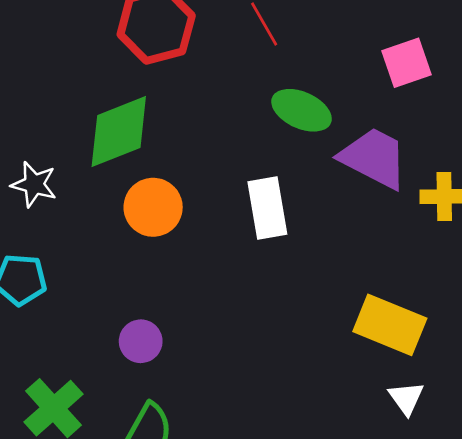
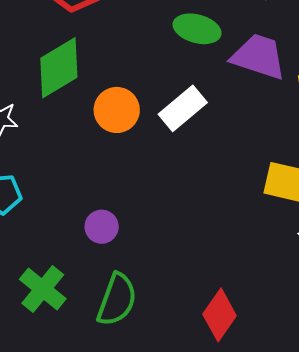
orange circle: (153, 207) -> (117, 110), moved
white rectangle: (267, 208) -> (183, 108), turned 69

